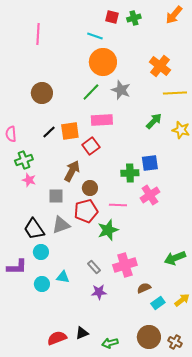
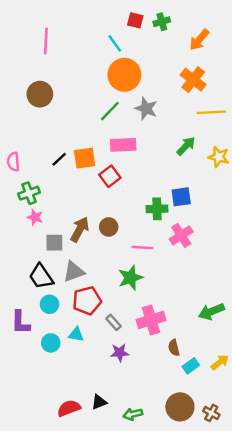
orange arrow: (174, 15) -> (199, 40), moved
cyan line: (95, 36) -> (115, 43), turned 35
brown circle: (42, 93) -> (40, 94), moved
brown arrow: (72, 171) -> (80, 229), moved
gray square: (56, 196) -> (54, 243), moved
red pentagon: (86, 211) -> (87, 301), moved
purple L-shape: (17, 267) -> (21, 322), turned 90
brown semicircle: (144, 288) -> (174, 348), turned -80

